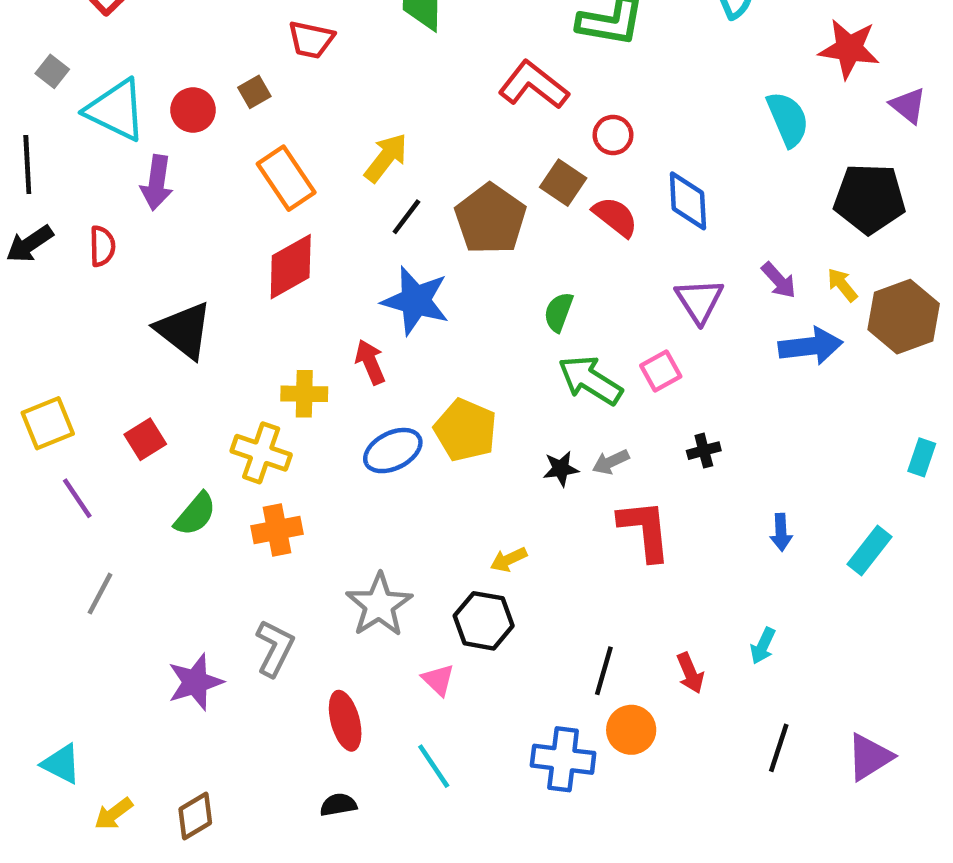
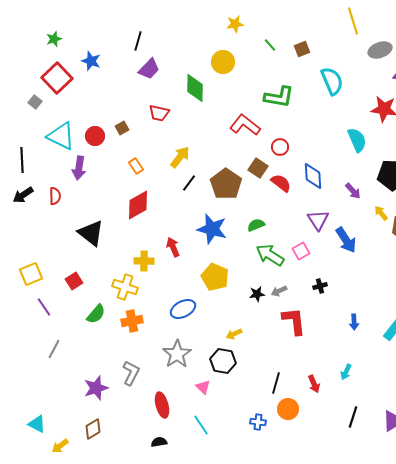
red trapezoid: (311, 40) -> (159, 113), moved
gray square: (52, 71) -> (35, 102), moved
orange rectangle: (286, 178) -> (136, 166), size x0.6
purple arrow: (779, 280) -> (353, 191), moved
blue star: (415, 301) -> (212, 229), moved
green semicircle: (559, 312) -> (256, 225), turned 48
blue arrow: (811, 346) -> (346, 240), moved, turned 64
blue ellipse: (393, 451) -> (183, 309), moved
blue cross: (563, 759) -> (258, 422), size x0.6
brown diamond: (195, 816) -> (93, 429), moved

